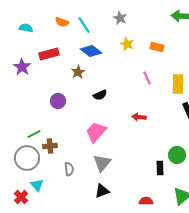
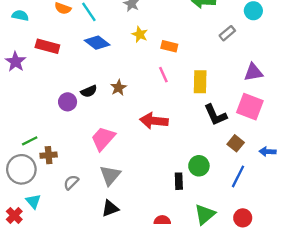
orange rectangle: (157, 47) -> (169, 46), moved
red rectangle: (49, 54) -> (47, 46), turned 30
brown star: (78, 72) -> (118, 88), moved
black semicircle: (100, 95) -> (89, 91), moved
purple circle: (58, 101) -> (68, 102), moved
red arrow: (139, 117) -> (154, 121), size x1.6
gray semicircle: (69, 169) -> (71, 182), turned -128

